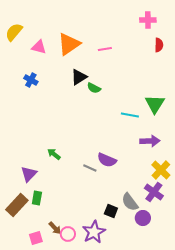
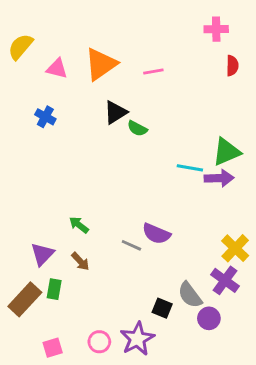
green triangle: (155, 104) -> (226, 152), turned 35
purple arrow: (150, 141) -> (219, 178), moved
brown arrow: (55, 228) -> (80, 261), moved

